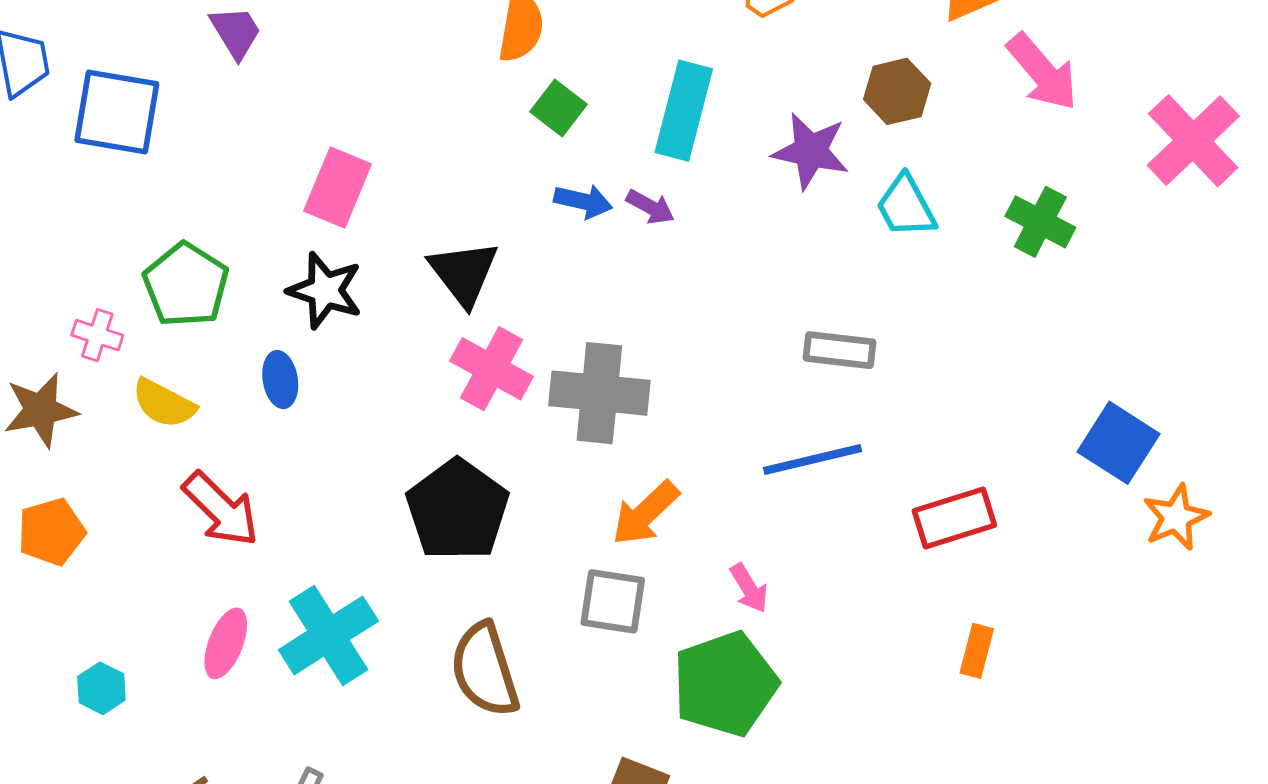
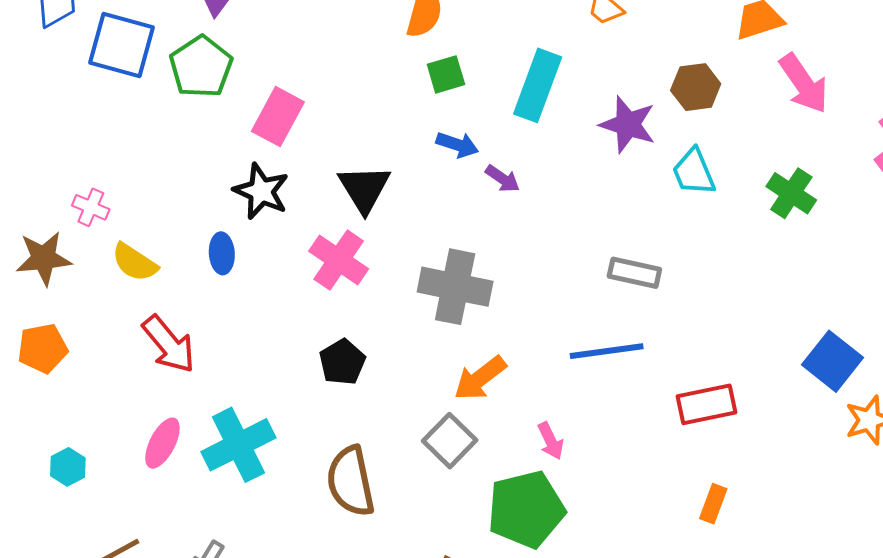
green square: (558, 108) -> (446, 74), turned 30
purple arrow: (650, 207) -> (503, 179), moved
green pentagon: (186, 285) -> (201, 67), moved
pink cross: (491, 369) -> (339, 260), moved
black pentagon: (457, 510) -> (342, 362), size x0.6
gray square: (613, 601) -> (450, 441), turned 30

